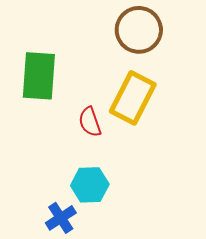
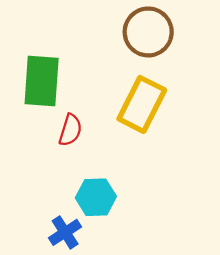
red semicircle: (90, 122) -> (70, 130), moved, turned -144

